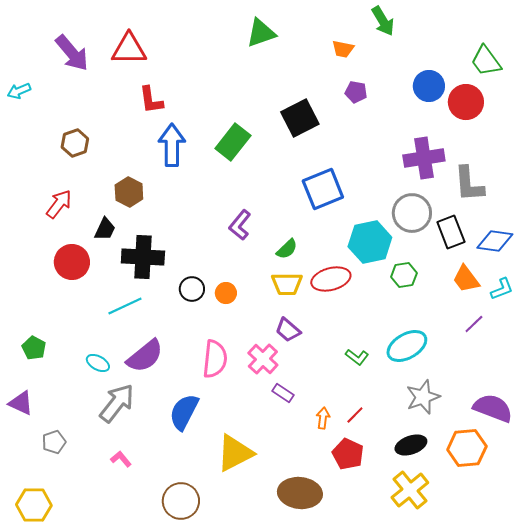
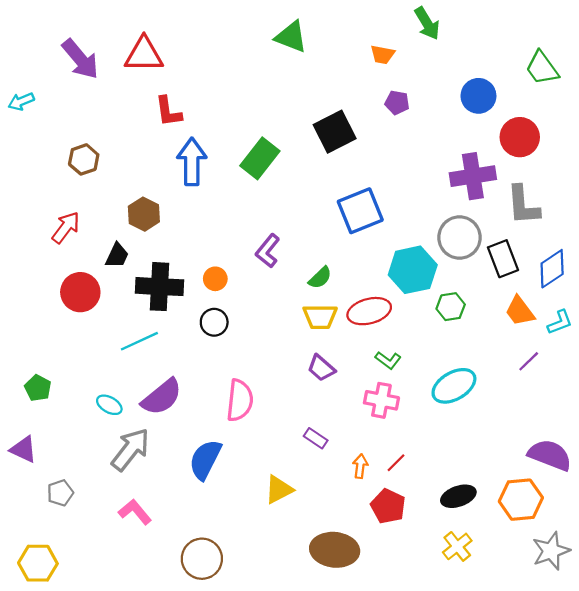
green triangle: (261, 33) -> (291, 37), turned 40
red circle: (466, 102) -> (520, 137), moved
blue diamond: (495, 241) -> (552, 269), turned -42
orange circle: (226, 293) -> (215, 279), moved
green L-shape: (357, 357) -> (388, 360), moved
pink cross: (263, 359) -> (381, 400), moved, turned -32
gray star: (423, 397) -> (551, 551), moved
yellow triangle: (235, 453) -> (279, 490), moved, size x0.7
pink L-shape: (121, 459) -> (135, 512), size x1.4
yellow cross: (410, 490) -> (457, 546), size x0.7

